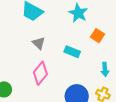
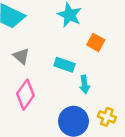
cyan arrow: (105, 69) -> (85, 84), moved

